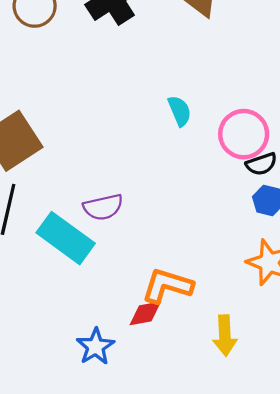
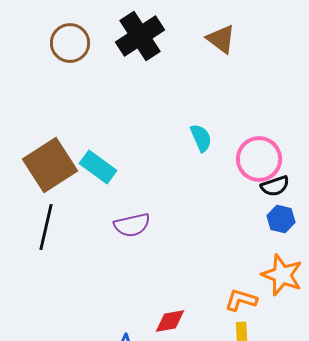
cyan rectangle: (66, 238) -> (98, 167), moved, size x0.7
orange L-shape: (167, 286) -> (241, 300), moved, size x0.7

